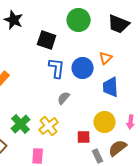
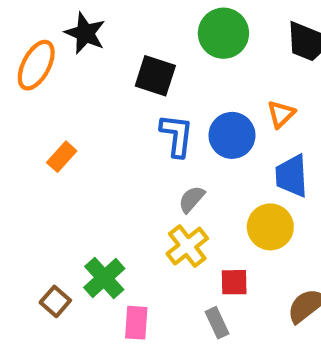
yellow circle: (105, 122) -> (270, 227), moved
green cross: (21, 124) -> (104, 278), moved
yellow cross: (49, 126) -> (187, 246), moved
gray rectangle: (98, 156) -> (217, 323), moved

